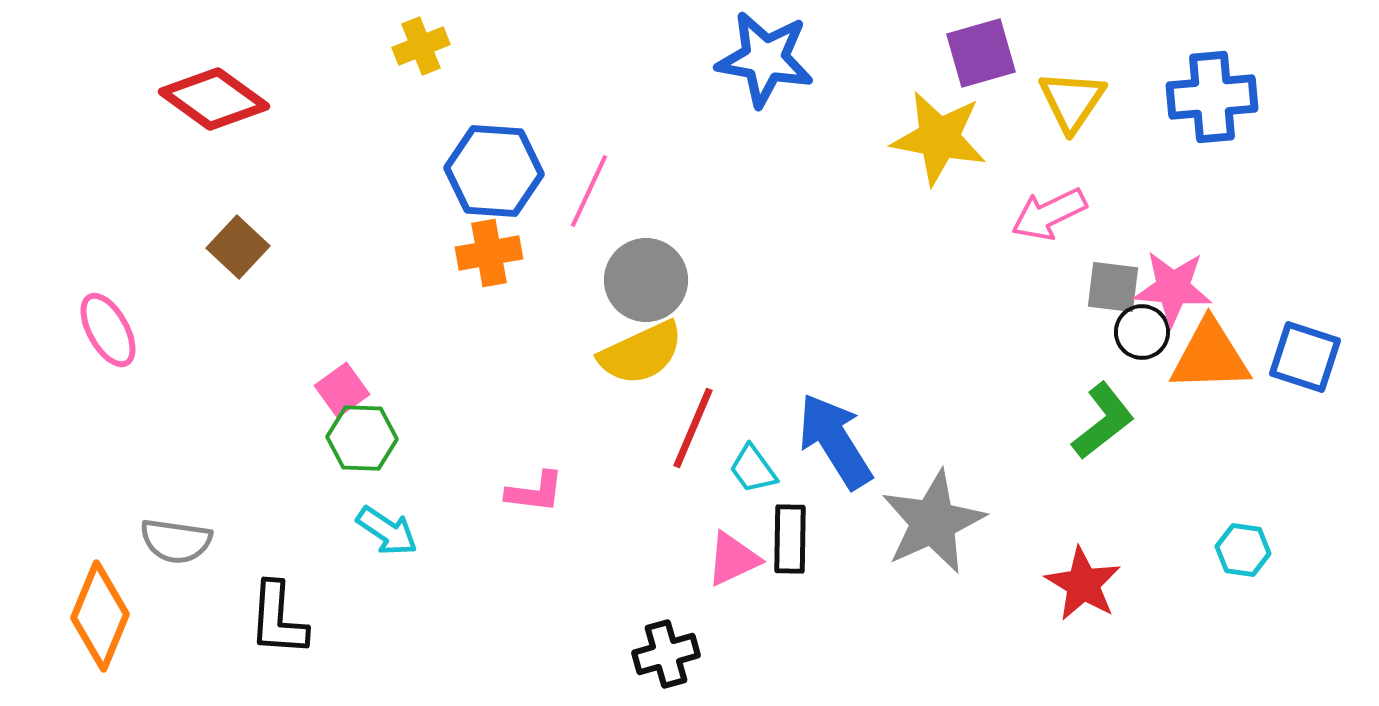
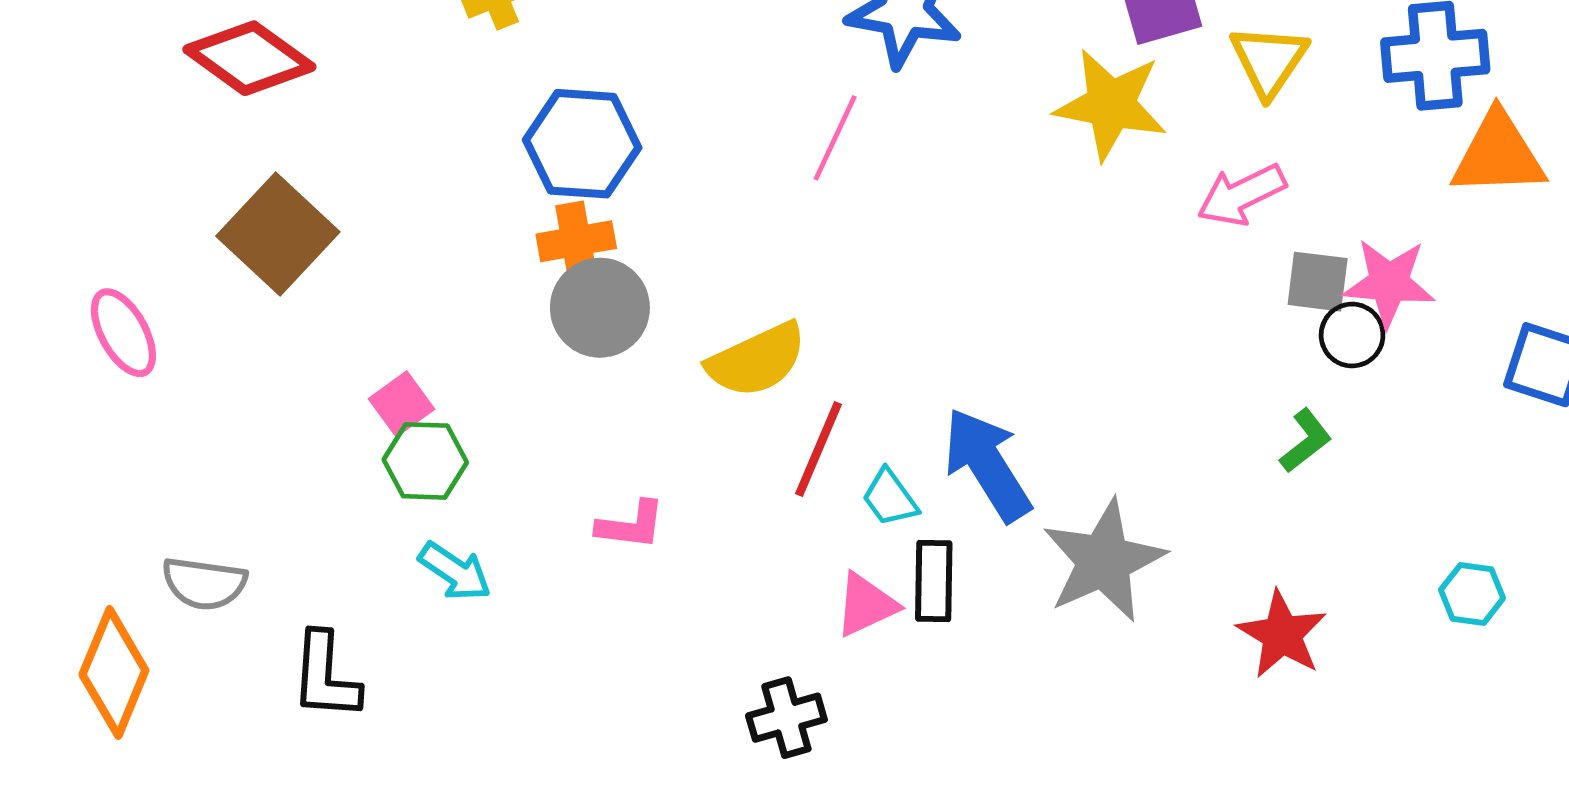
pink line: (589, 191) -> (835, 138), moved
brown square: (238, 247) -> (278, 234), size x1.6
gray circle: (646, 280) -> (600, 308), moved
orange triangle: (1210, 356) -> (1498, 154), moved
green L-shape: (1103, 421) -> (1306, 441), size x0.7

